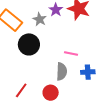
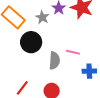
gray semicircle: (62, 72) -> (54, 61), moved

